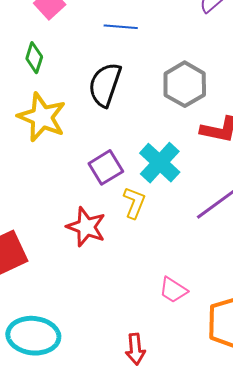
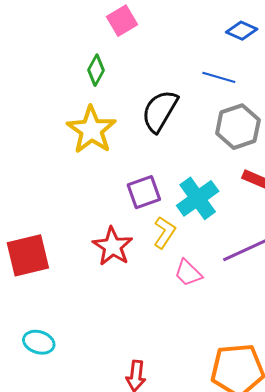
blue line: (121, 27) -> (219, 77), moved
pink trapezoid: (173, 290) -> (188, 273), moved
cyan ellipse: (33, 336) -> (39, 342), size x0.6

